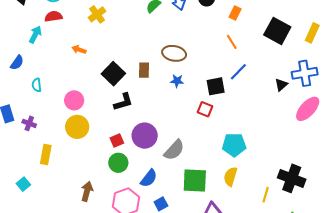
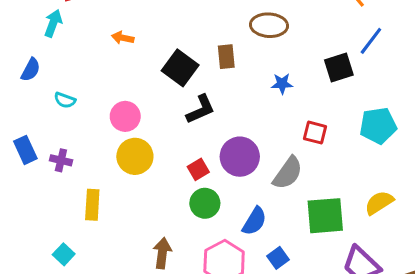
blue star: (177, 81) -> (282, 84), moved
cyan semicircle: (37, 85) -> (65, 100), turned -56
red square: (205, 109) -> (315, 133), moved
cyan pentagon: (234, 145) -> (378, 126), moved
yellow semicircle: (230, 177) -> (379, 203), turned 48

